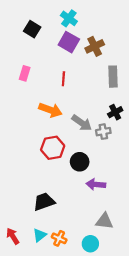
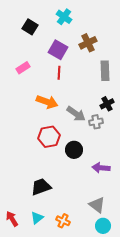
purple square: (69, 42) -> (58, 50), moved
pink rectangle: (25, 73) -> (23, 68), turned 40
purple arrow: (96, 184) -> (101, 168), moved
gray triangle: (104, 221) -> (97, 205), turned 30
orange cross: (59, 238) -> (63, 221), moved
cyan circle: (90, 244) -> (103, 226), moved

